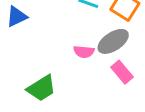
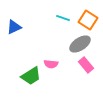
pink semicircle: (84, 52) -> (51, 64), moved

